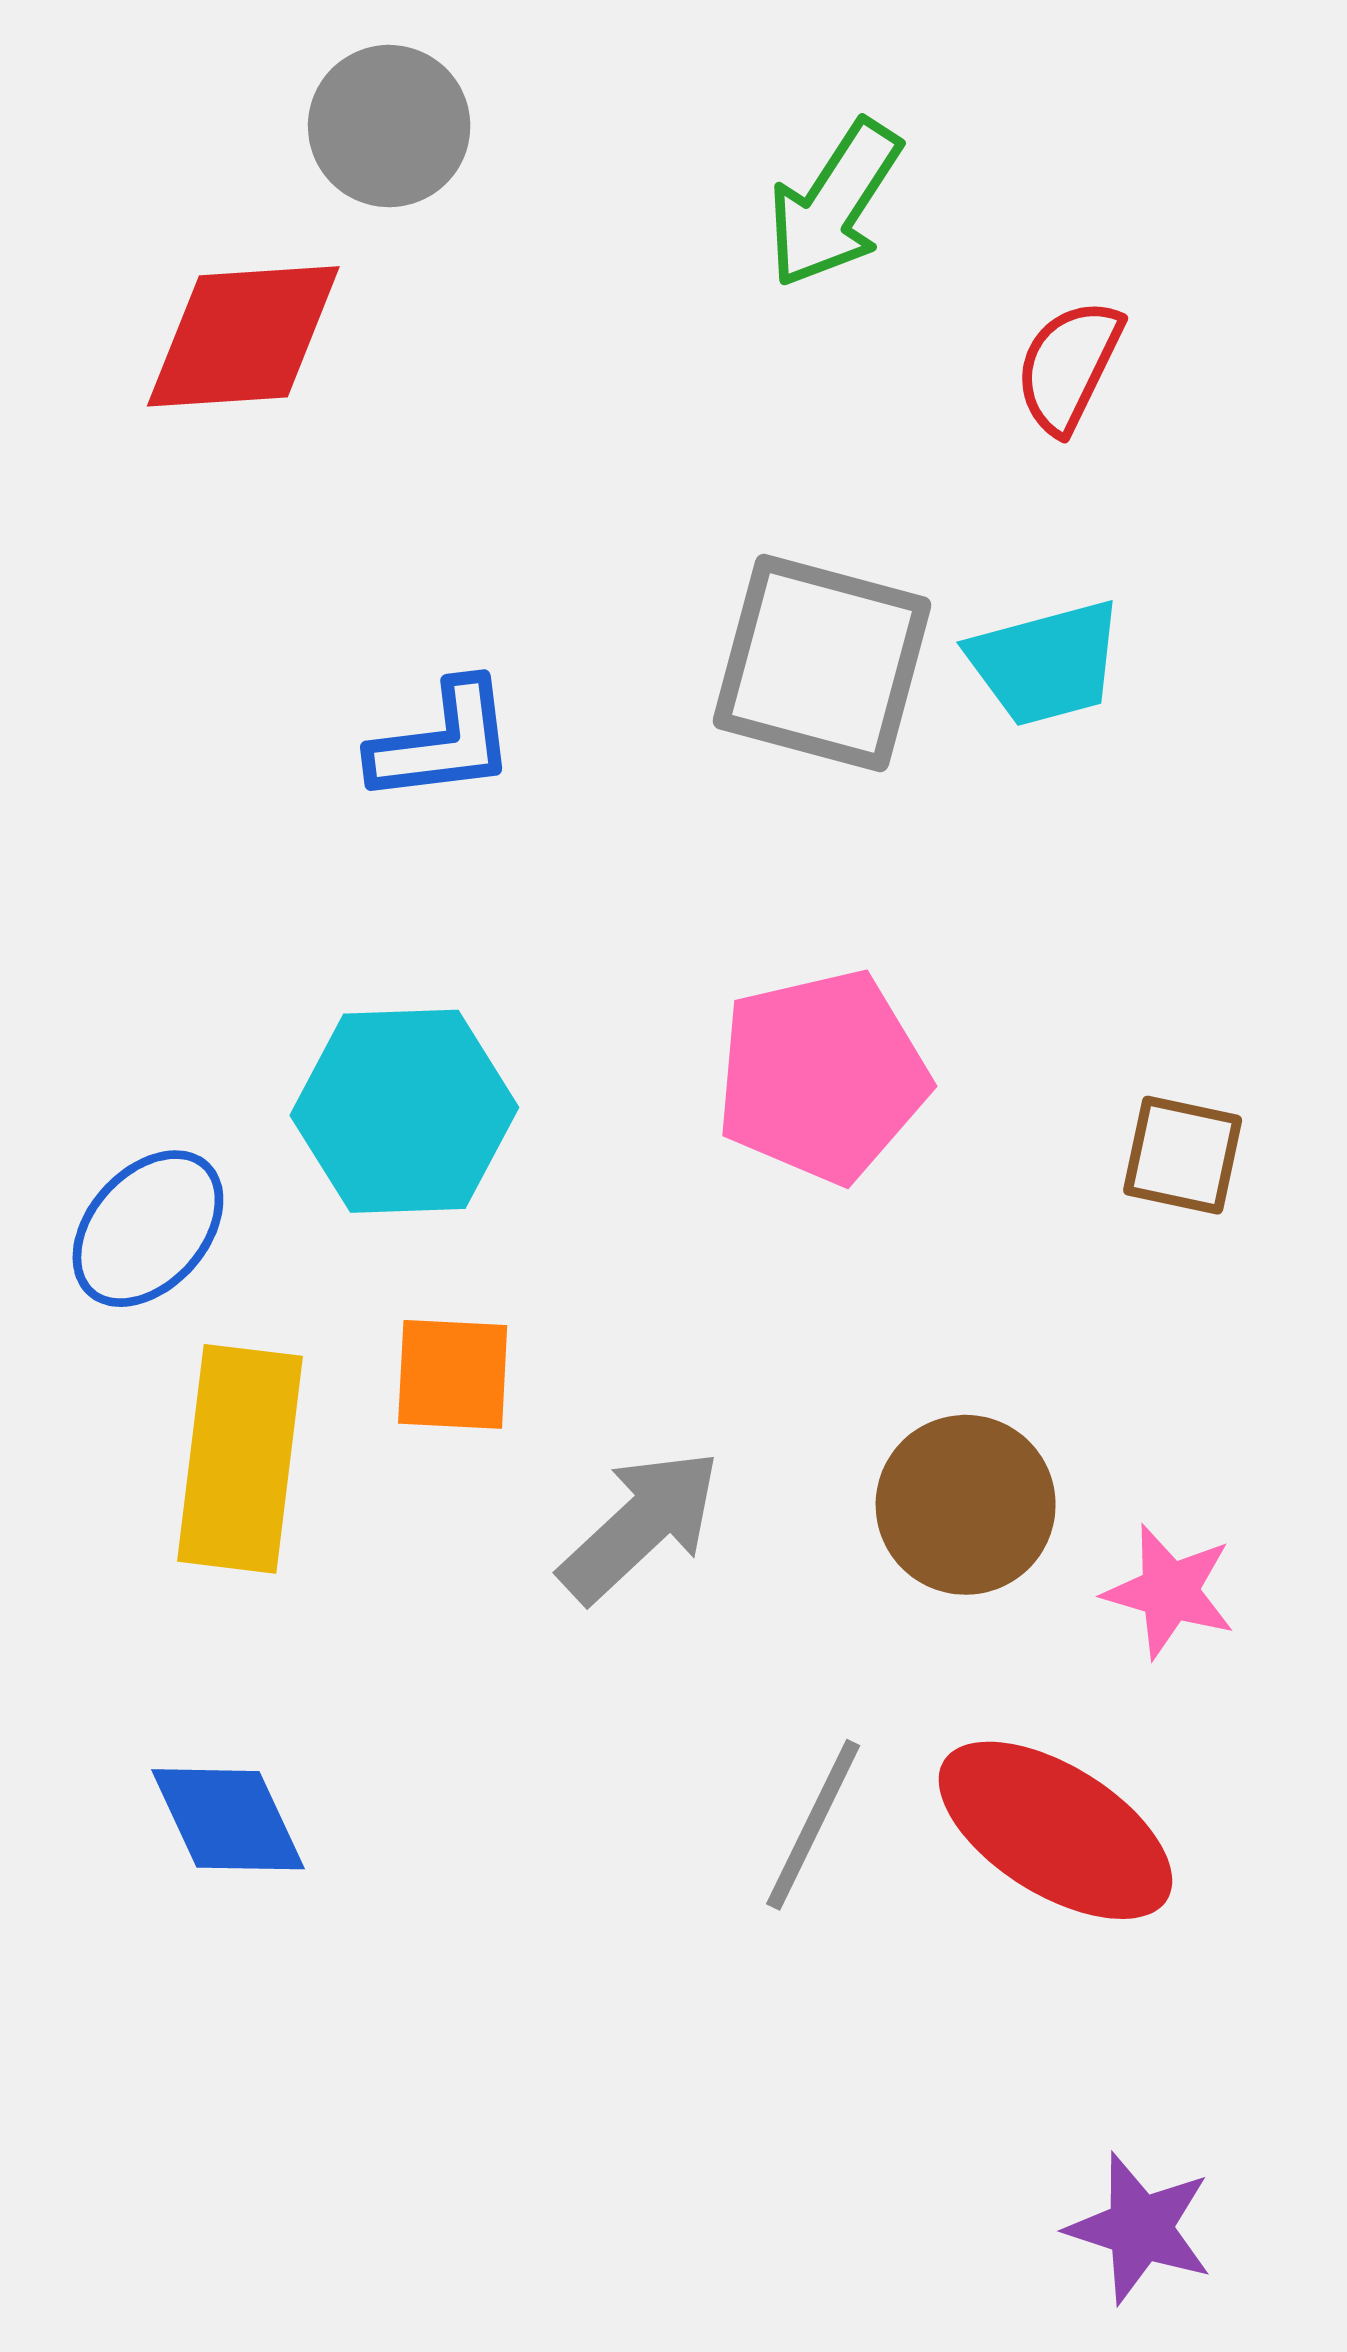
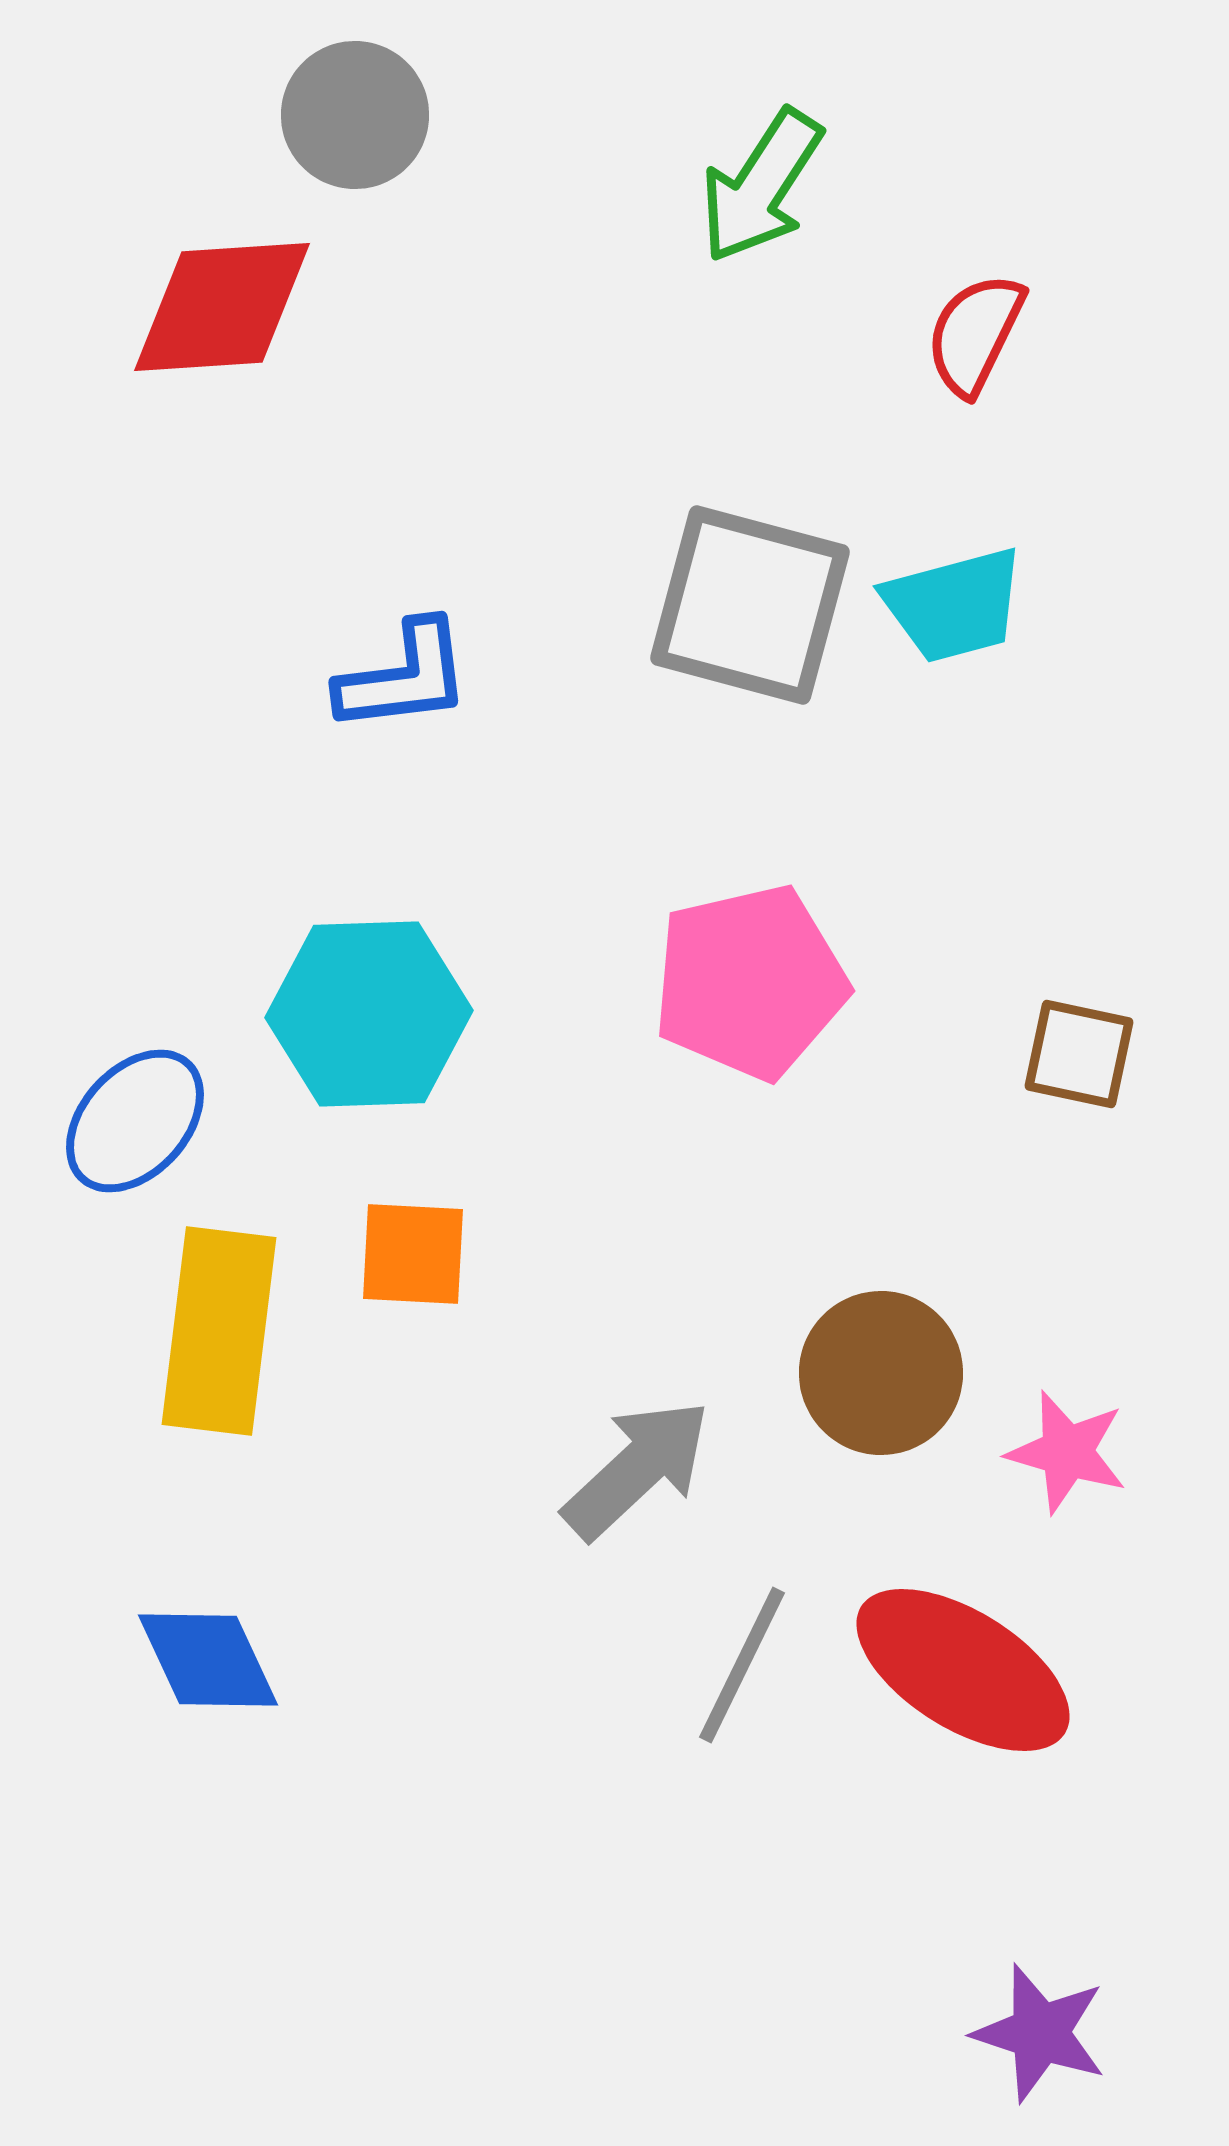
gray arrow: (640, 1526) -> (637, 1469), moved

